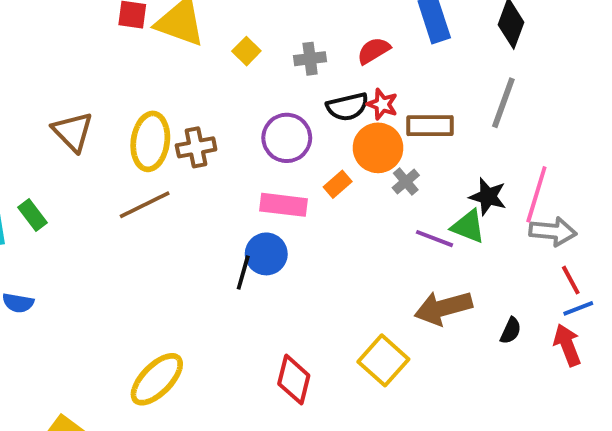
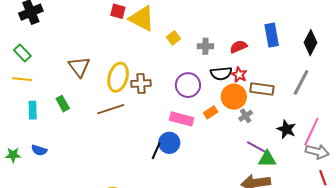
green rectangle: (32, 215) -> (63, 104), moved
green triangle: (468, 226) -> (267, 159), moved, turned -30

